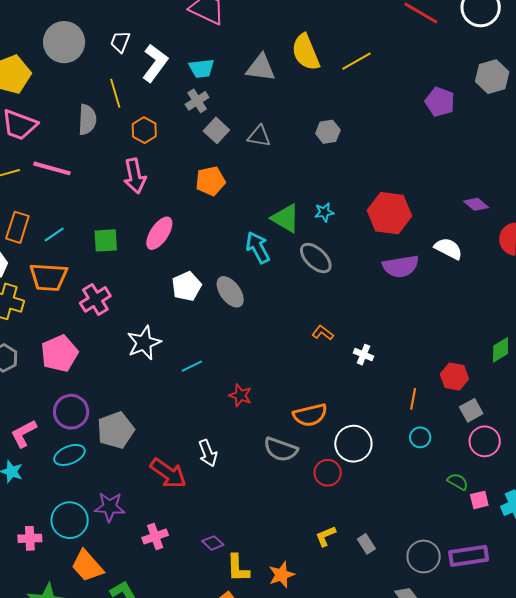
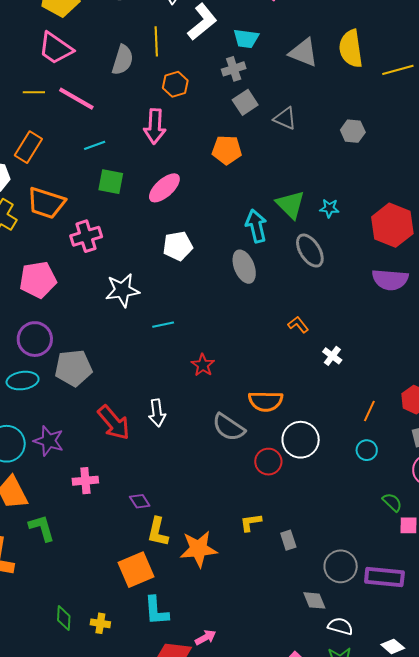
cyan line: (54, 234) -> (95, 145), moved
gray ellipse: (230, 292) -> (244, 267), moved
orange star: (282, 575) -> (198, 549), size x1.4

